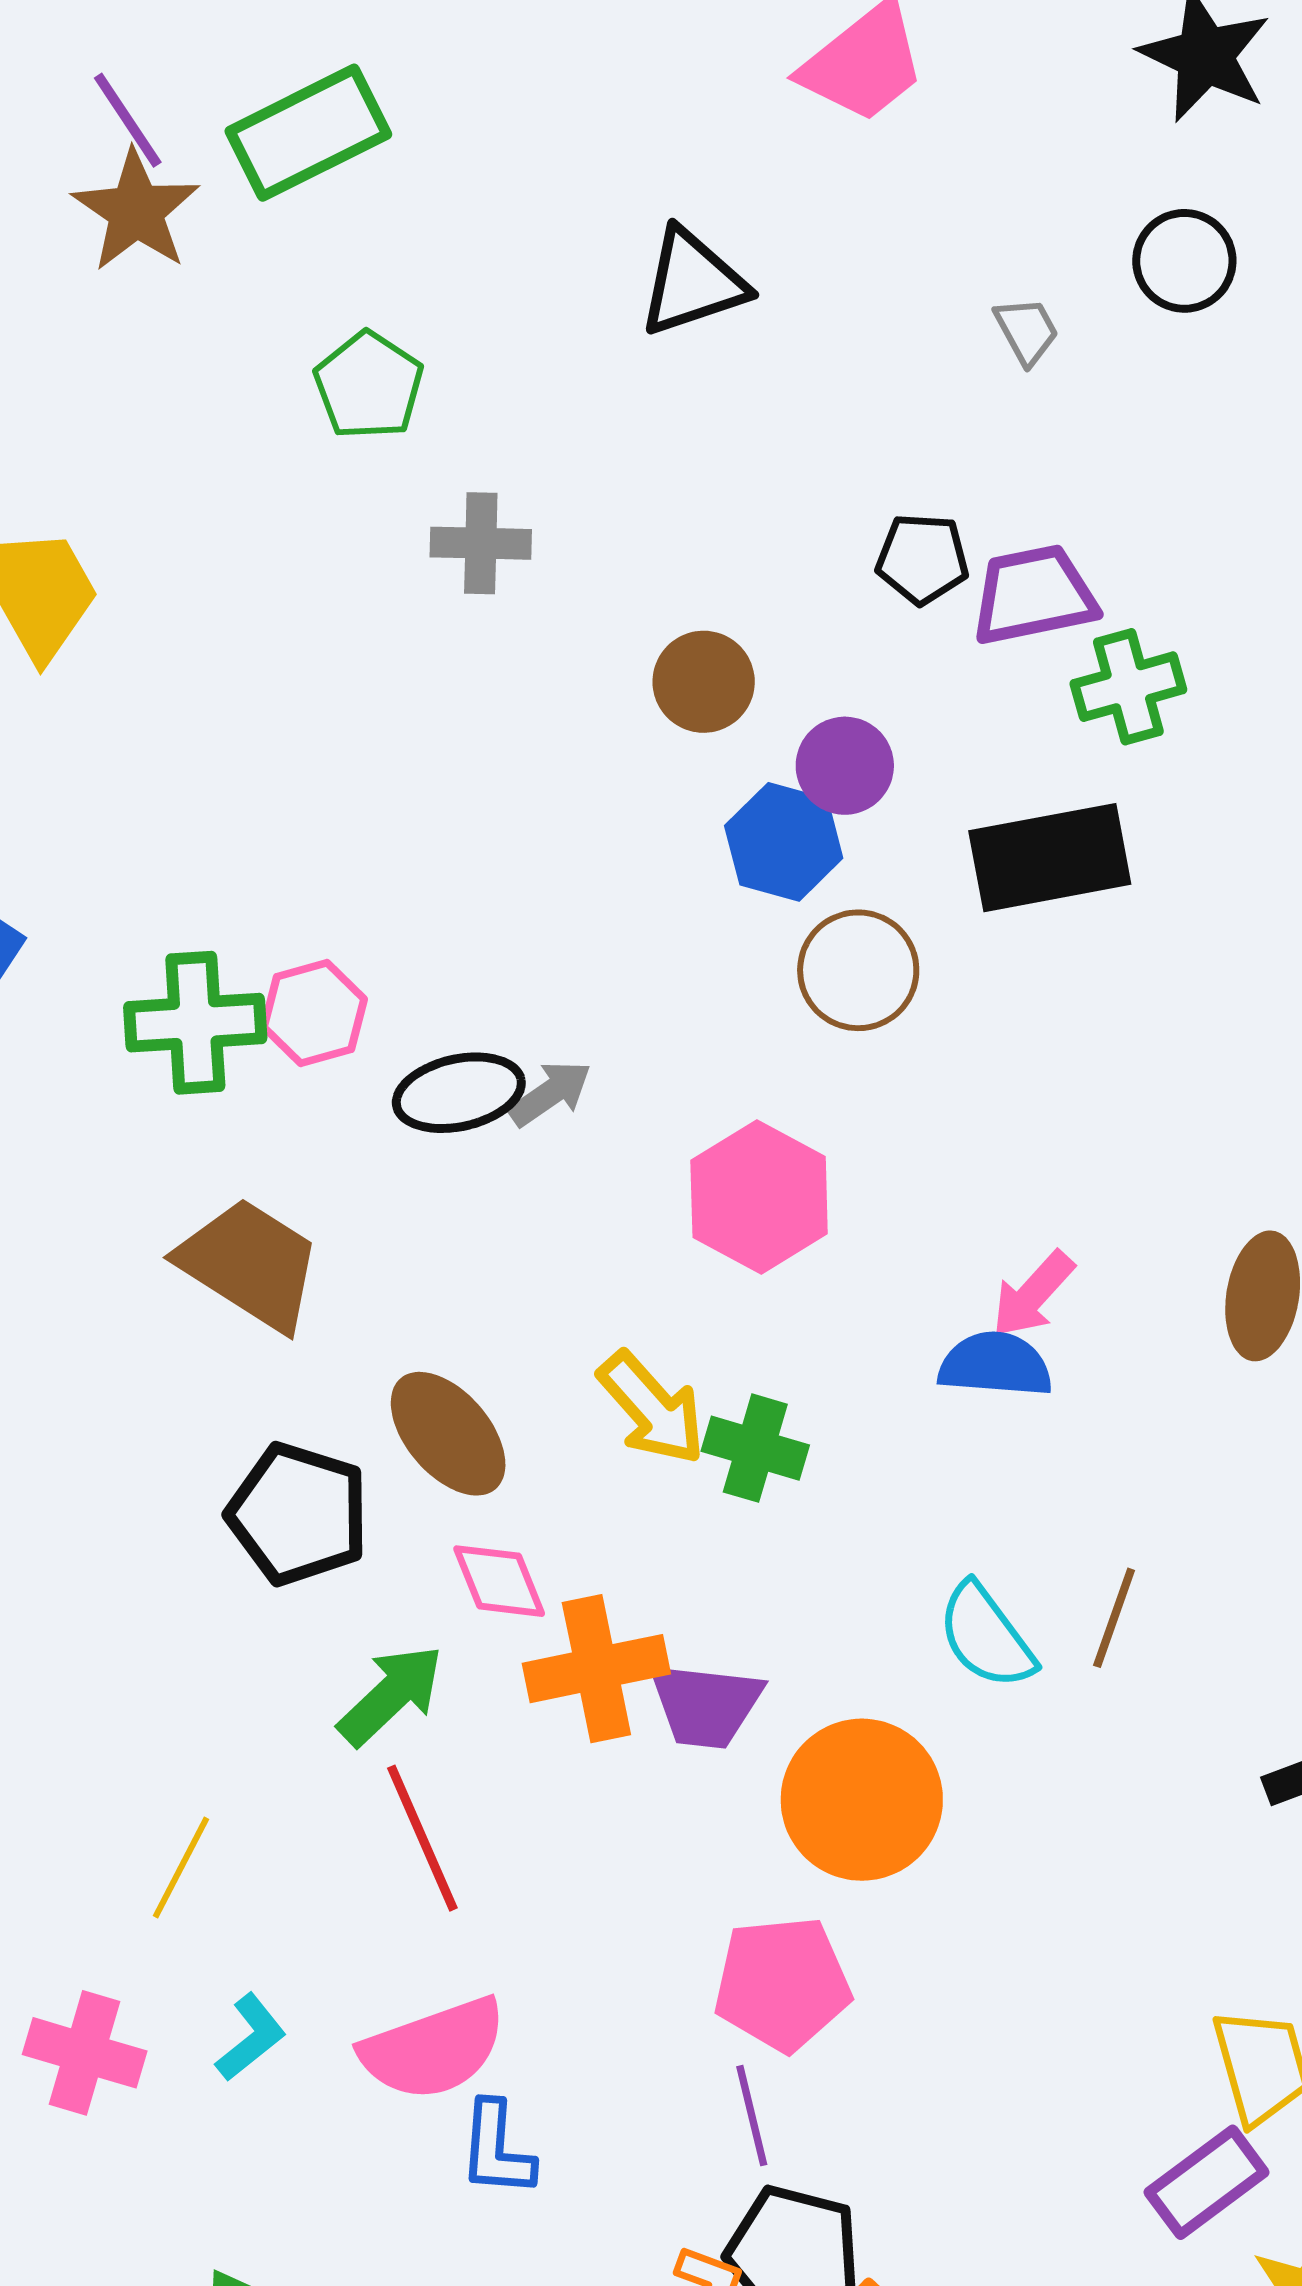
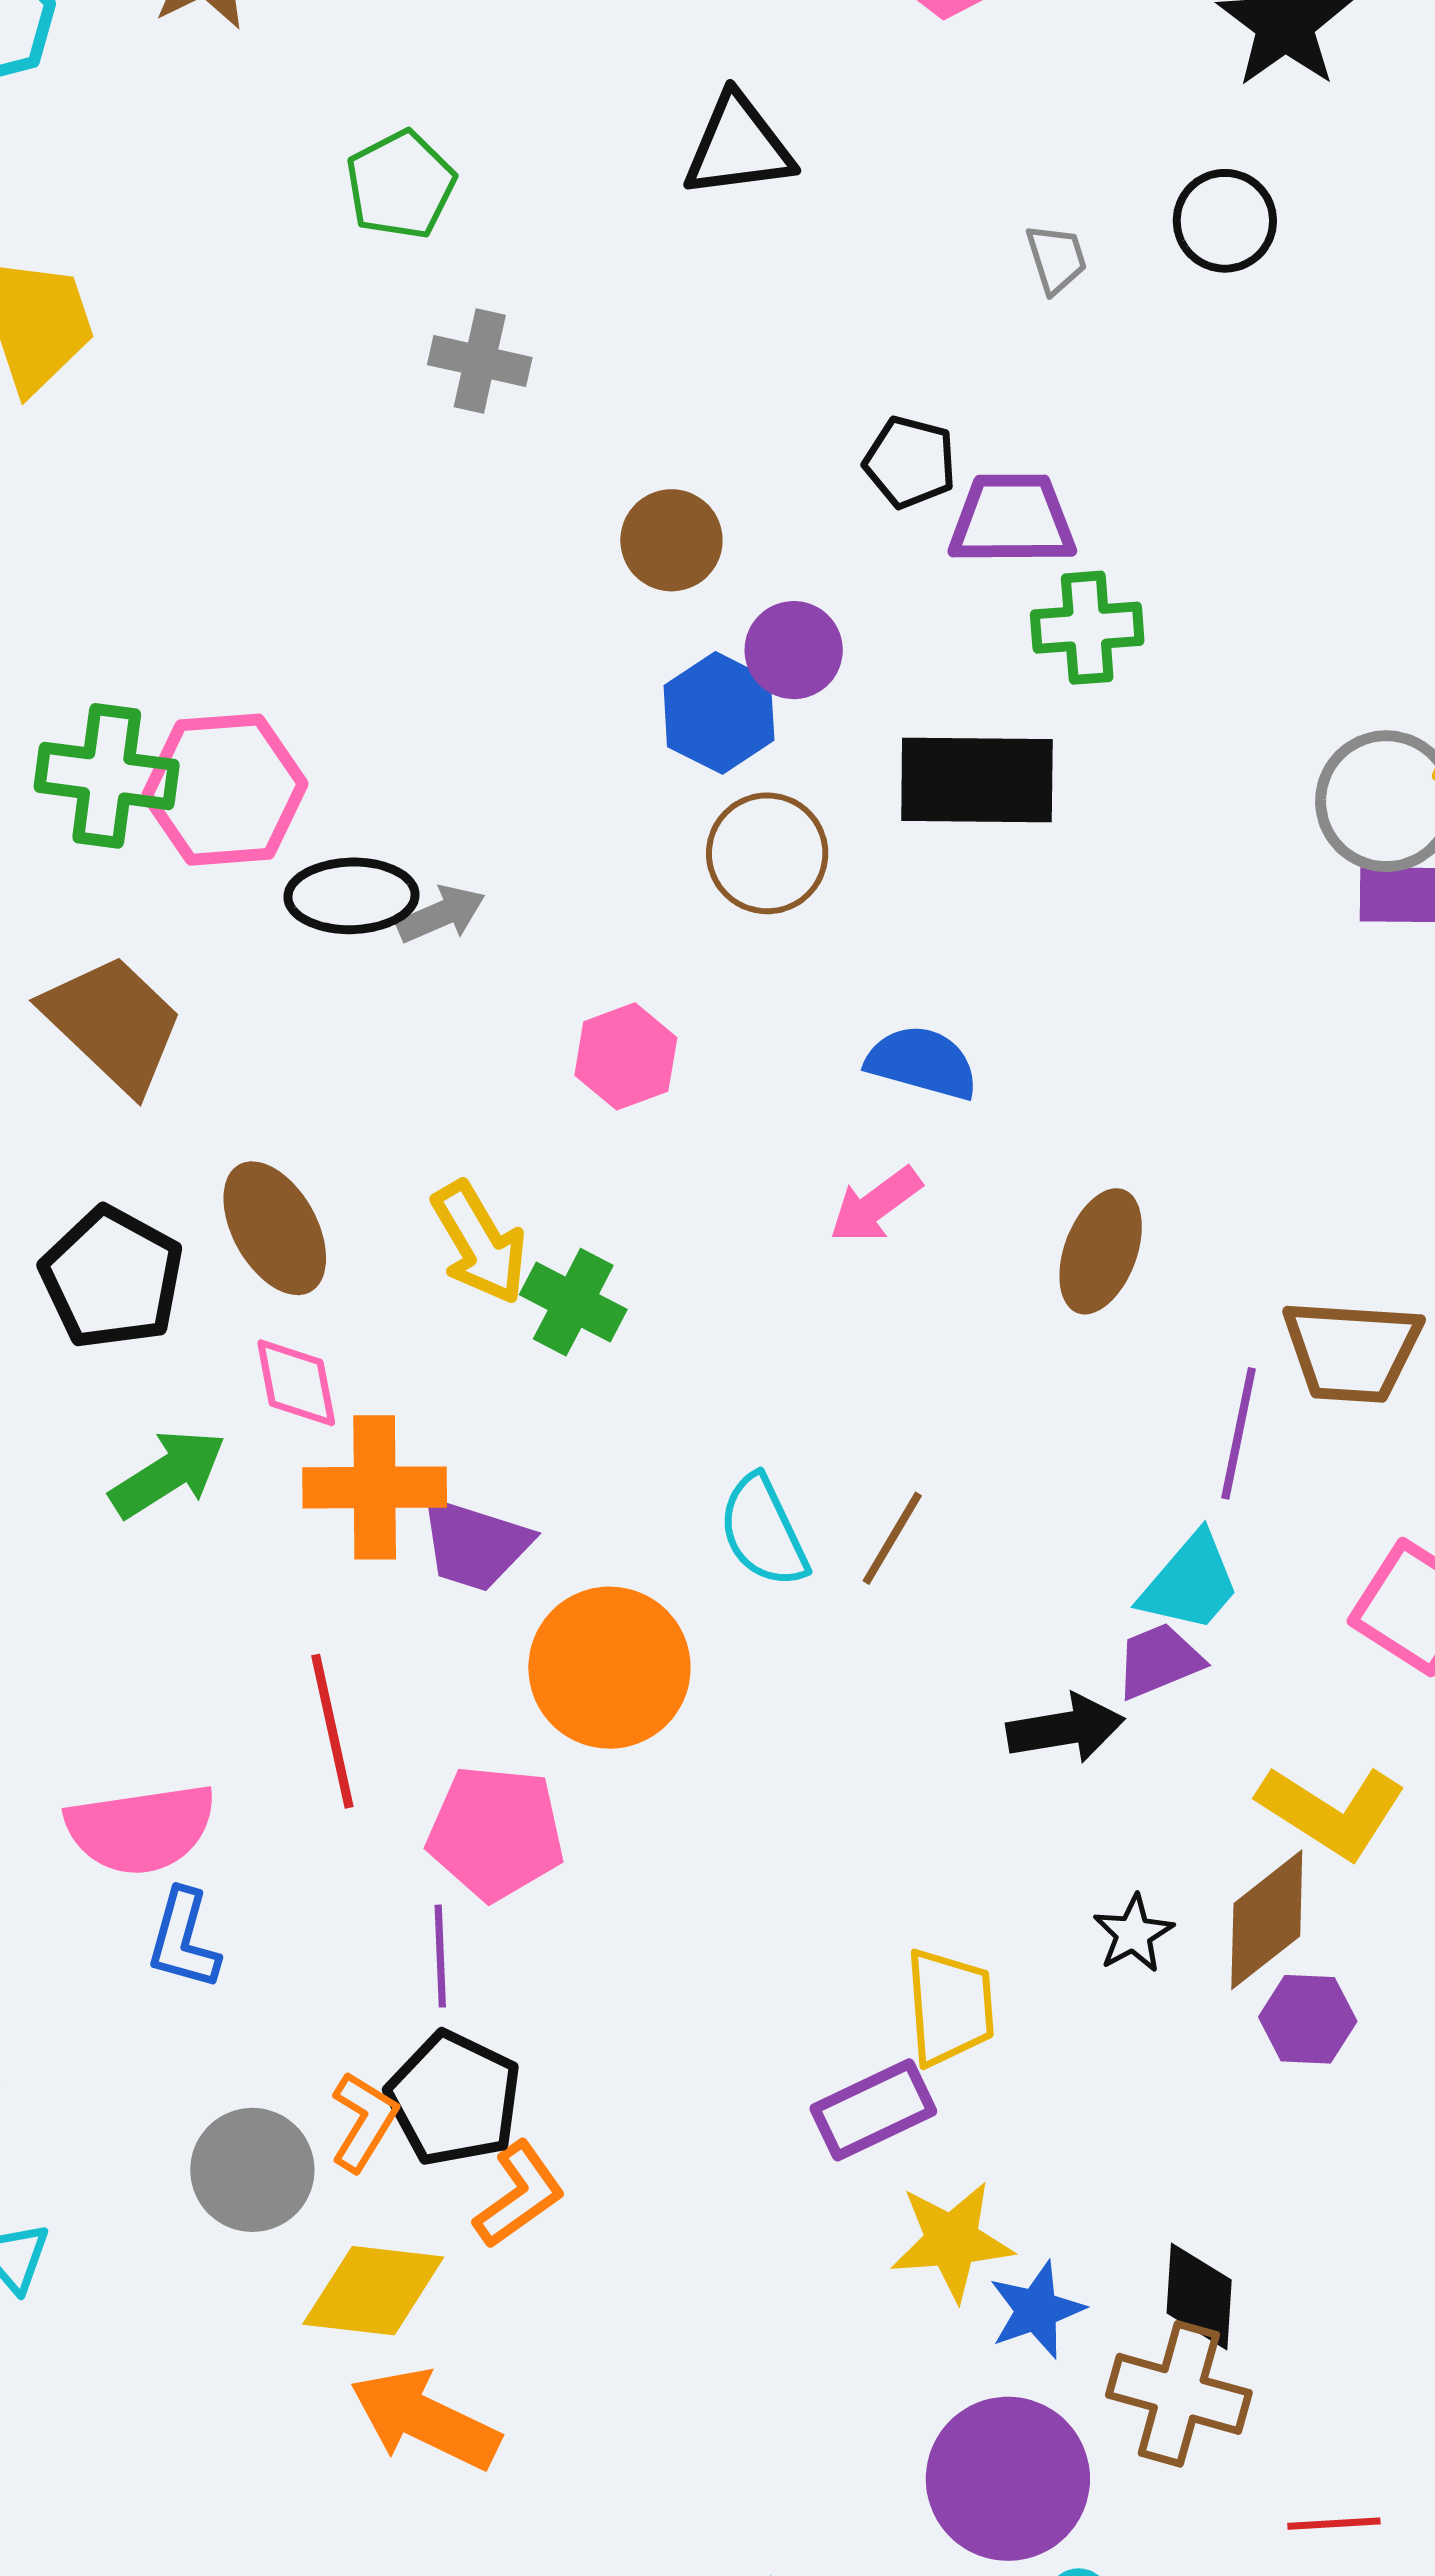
pink hexagon: (314, 1013) -> (225, 790), size x1.5
pink hexagon: (759, 1197) -> (626, 1056), size x0.7
blue semicircle: (995, 1365) -> (922, 1063), moved
red line: (422, 1838) -> (332, 1731), moved

